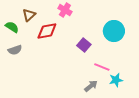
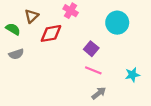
cyan circle: (114, 31) -> (117, 23), moved
pink line: (102, 67) -> (93, 70), moved
cyan star: (116, 80) -> (132, 75), moved

